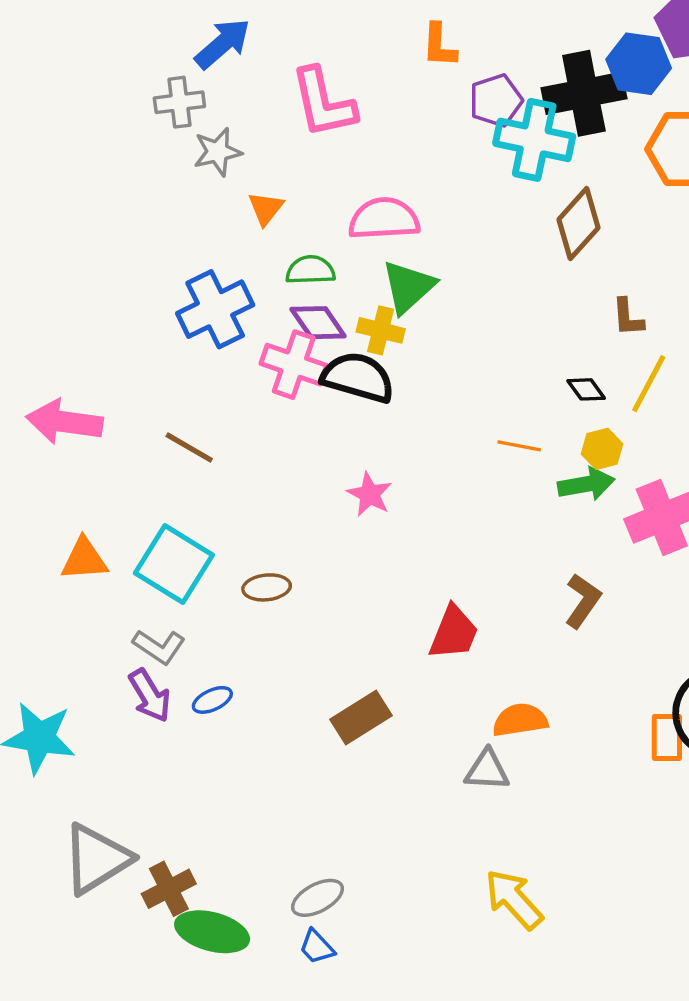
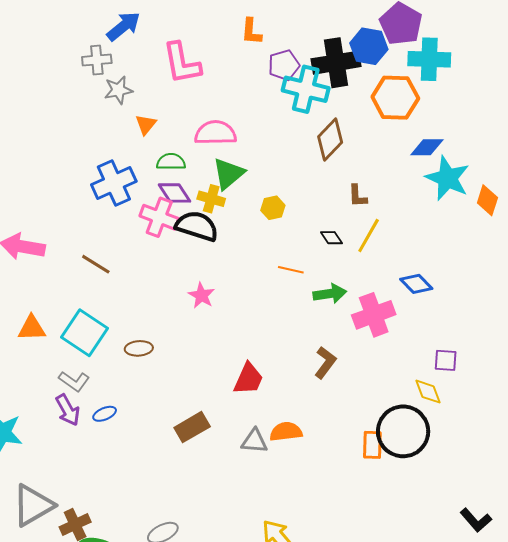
yellow hexagon: (602, 449) -> (273, 208), moved
gray triangle: (487, 770) -> (254, 441), moved

